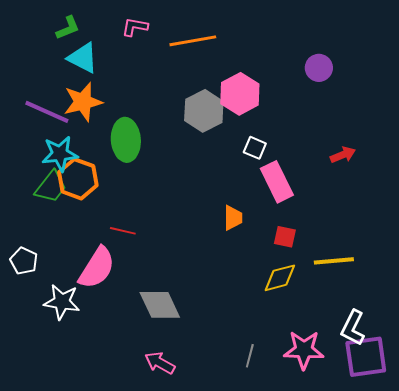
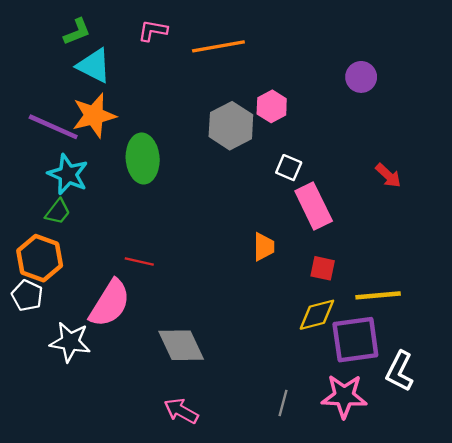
pink hexagon: (240, 94) -> (272, 106), size x0.7
cyan star: (60, 154) -> (68, 174), turned 30
red arrow: (343, 155) -> (388, 175), turned 65
orange hexagon: (78, 179) -> (40, 258), moved
green trapezoid: (51, 187) -> (58, 212), size x0.7
purple square: (366, 357) -> (355, 340), moved

